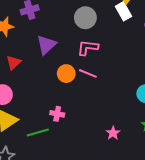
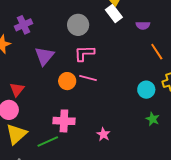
red triangle: (14, 63) -> (17, 89), moved
pink cross: (57, 114) -> (64, 121), size x1.5
pink star: (113, 133) -> (103, 134), moved

